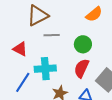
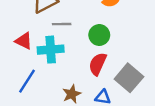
cyan cross: (45, 69) -> (51, 50), moved

